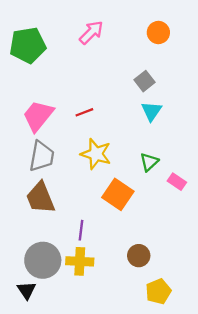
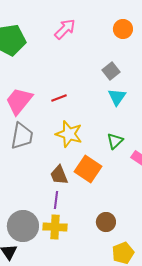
brown trapezoid: (40, 198) -> (59, 175), moved, size x0.7

